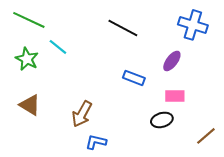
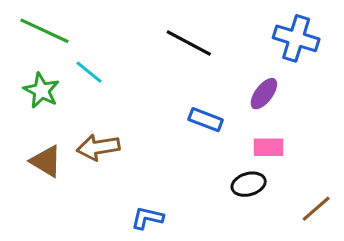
brown arrow: (82, 114) -> (98, 147), moved, turned 52

